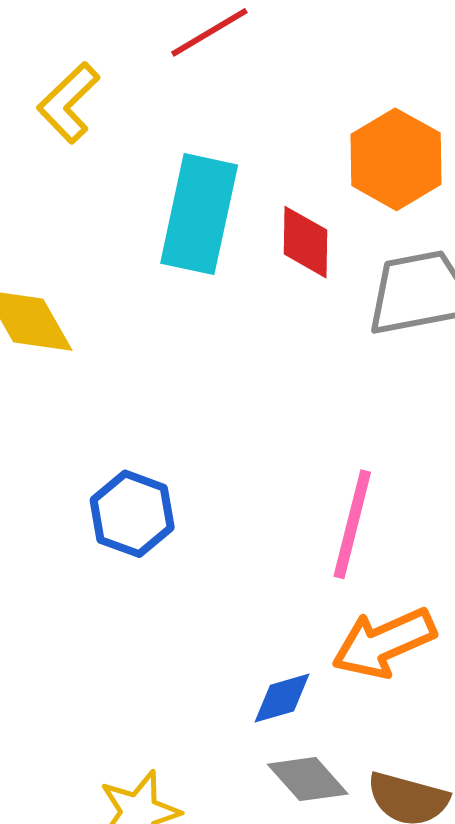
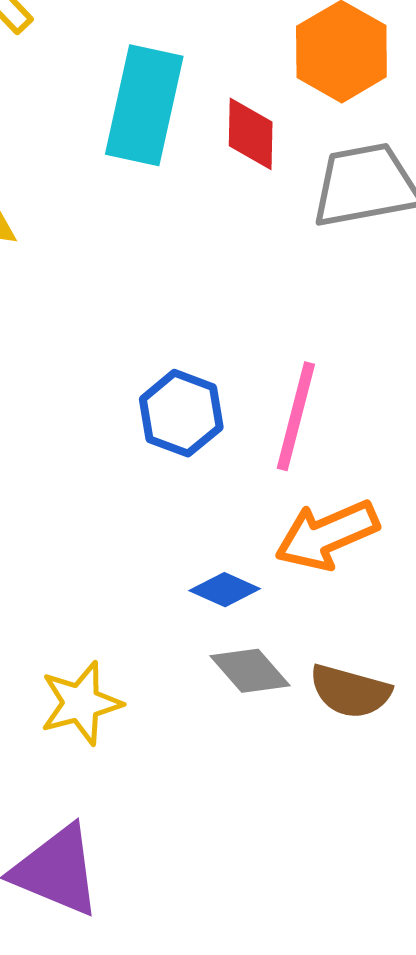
blue hexagon: (132, 514) -> (181, 413), moved
blue diamond: (282, 698) -> (225, 590), turned 40

